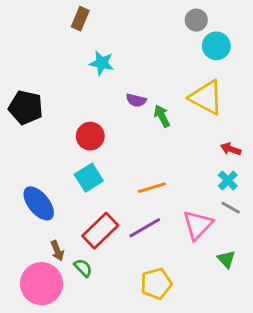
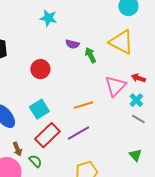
cyan square: (89, 178) -> (39, 109), moved
pink triangle: (198, 225) -> (115, 86), moved

